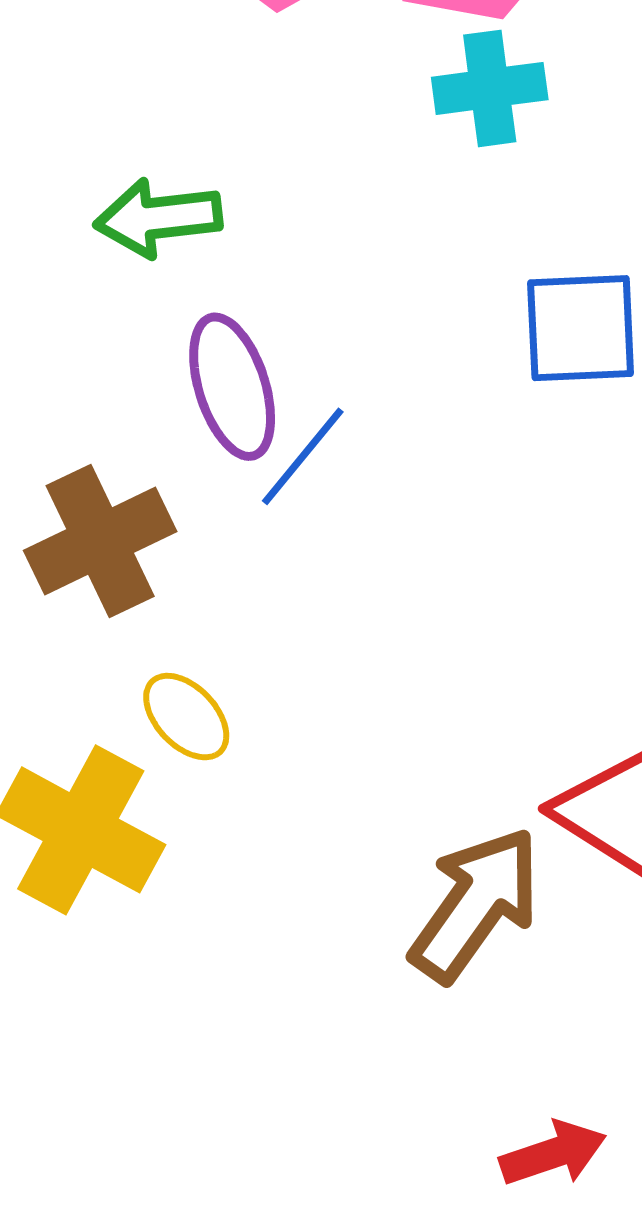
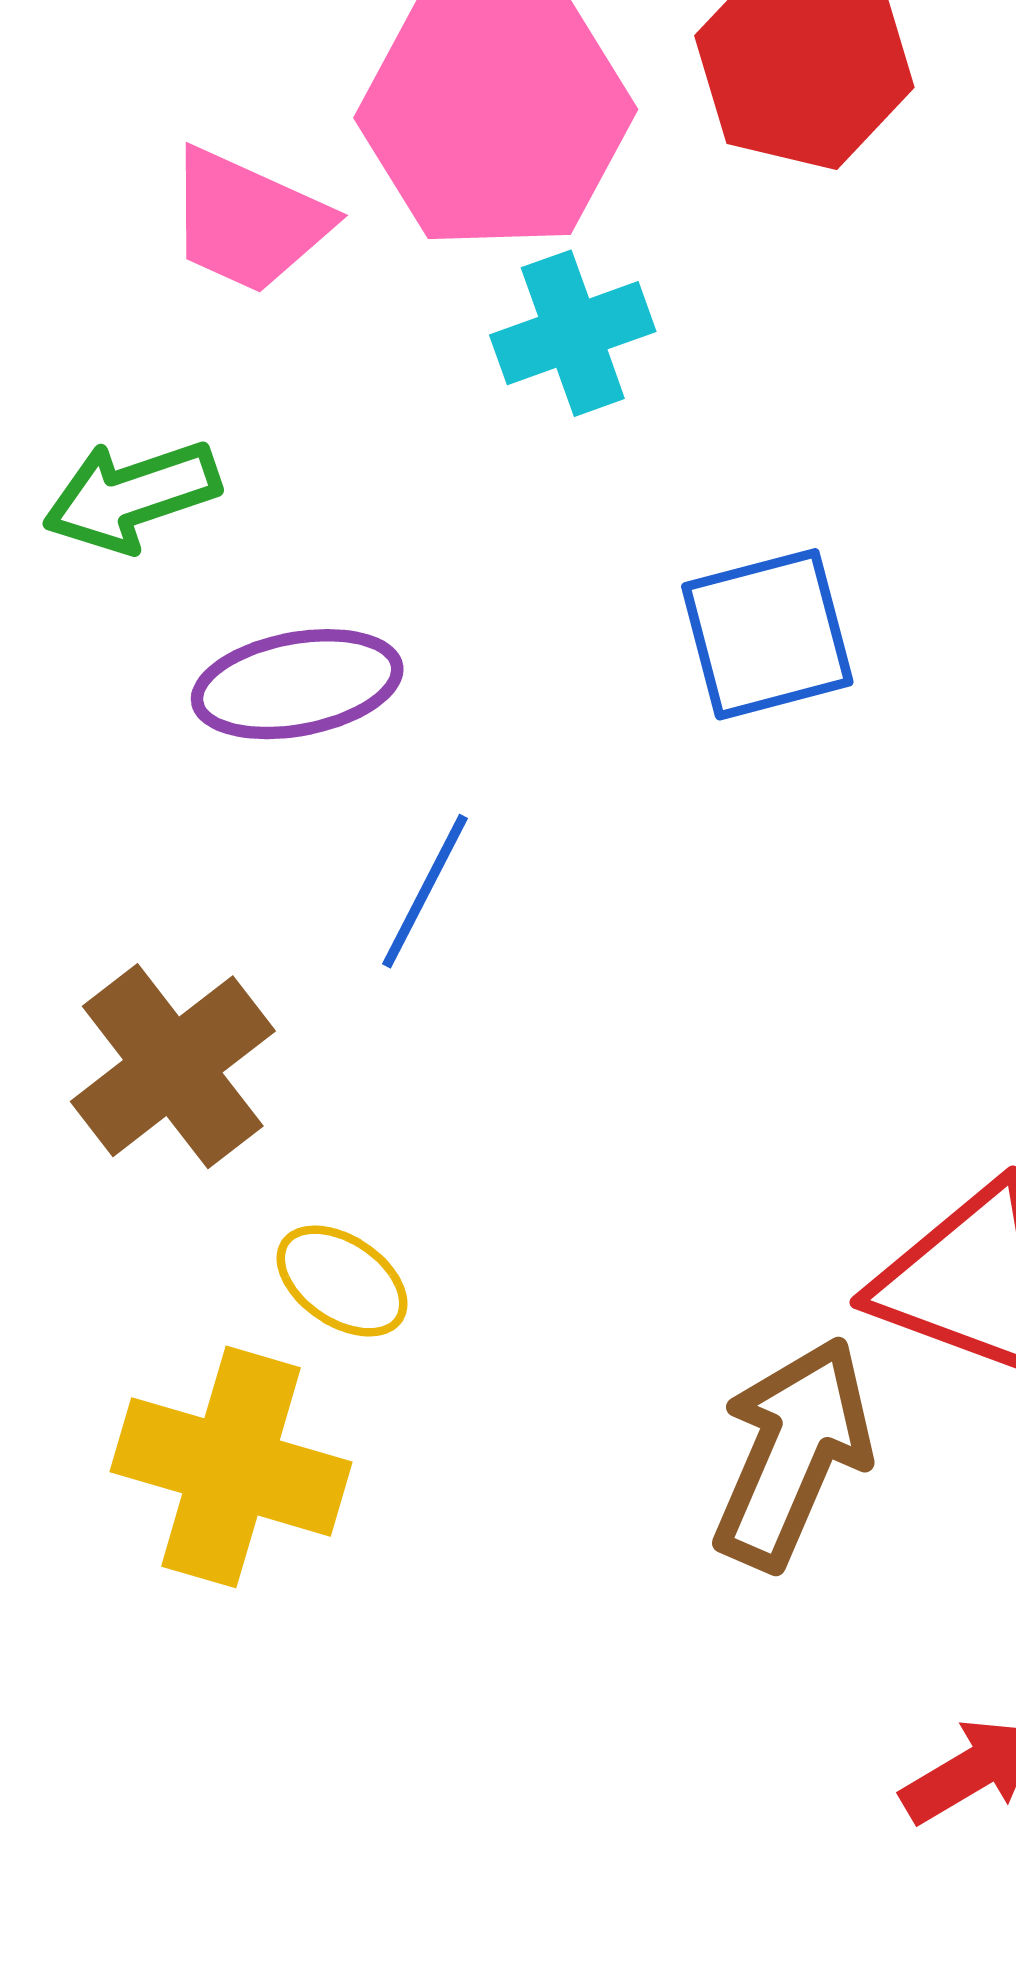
green arrow: (158, 218) -> (132, 496), moved
purple ellipse: (232, 387) -> (297, 684), moved, turned -71

